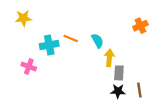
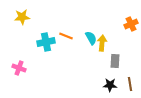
yellow arrow: (109, 58) -> (102, 43), moved
pink cross: (29, 66) -> (19, 68), moved
gray rectangle: (119, 73) -> (115, 61), moved

